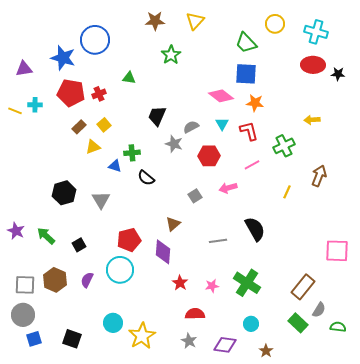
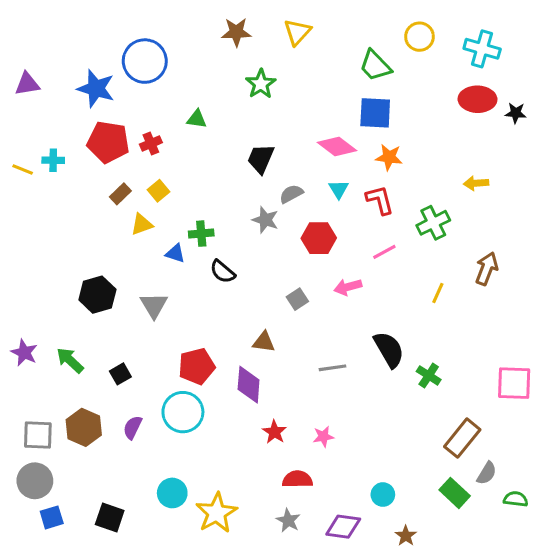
purple triangle: (24, 69) -> (27, 84), moved
black trapezoid: (157, 116) -> (261, 159), moved
brown triangle: (173, 224) -> (264, 342), turned 49
green cross: (247, 283) -> (429, 375), moved, size x0.6

